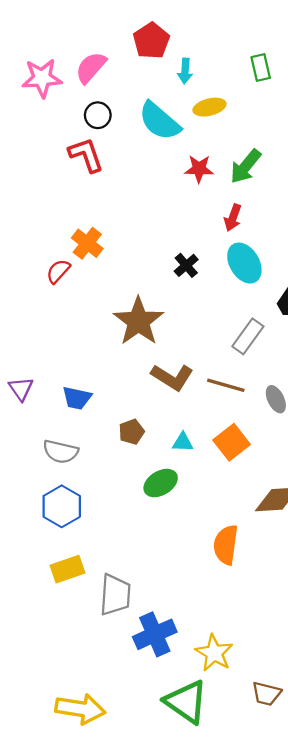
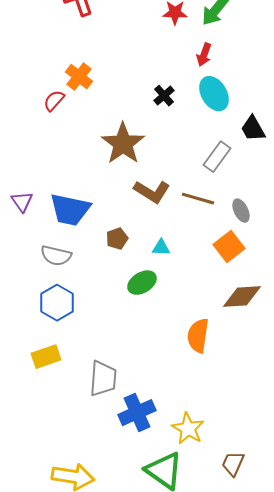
blue trapezoid: (77, 398) -> (70, 210), size x1.6
orange square: (232, 442) -> (229, 247), moved
yellow rectangle: (67, 569) -> (46, 357), moved
brown trapezoid: (267, 694) -> (233, 464), turned 100

